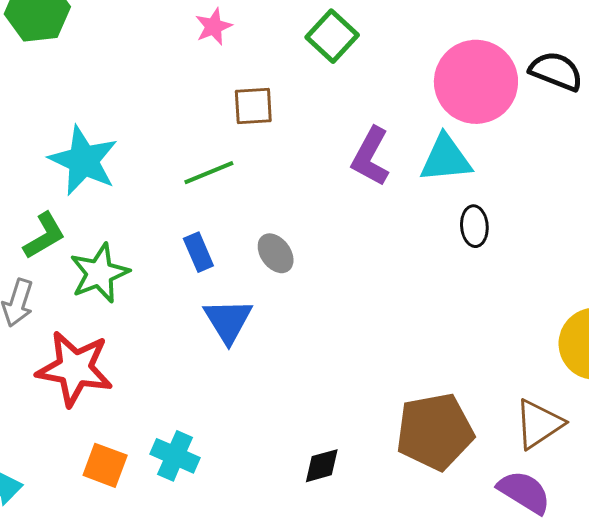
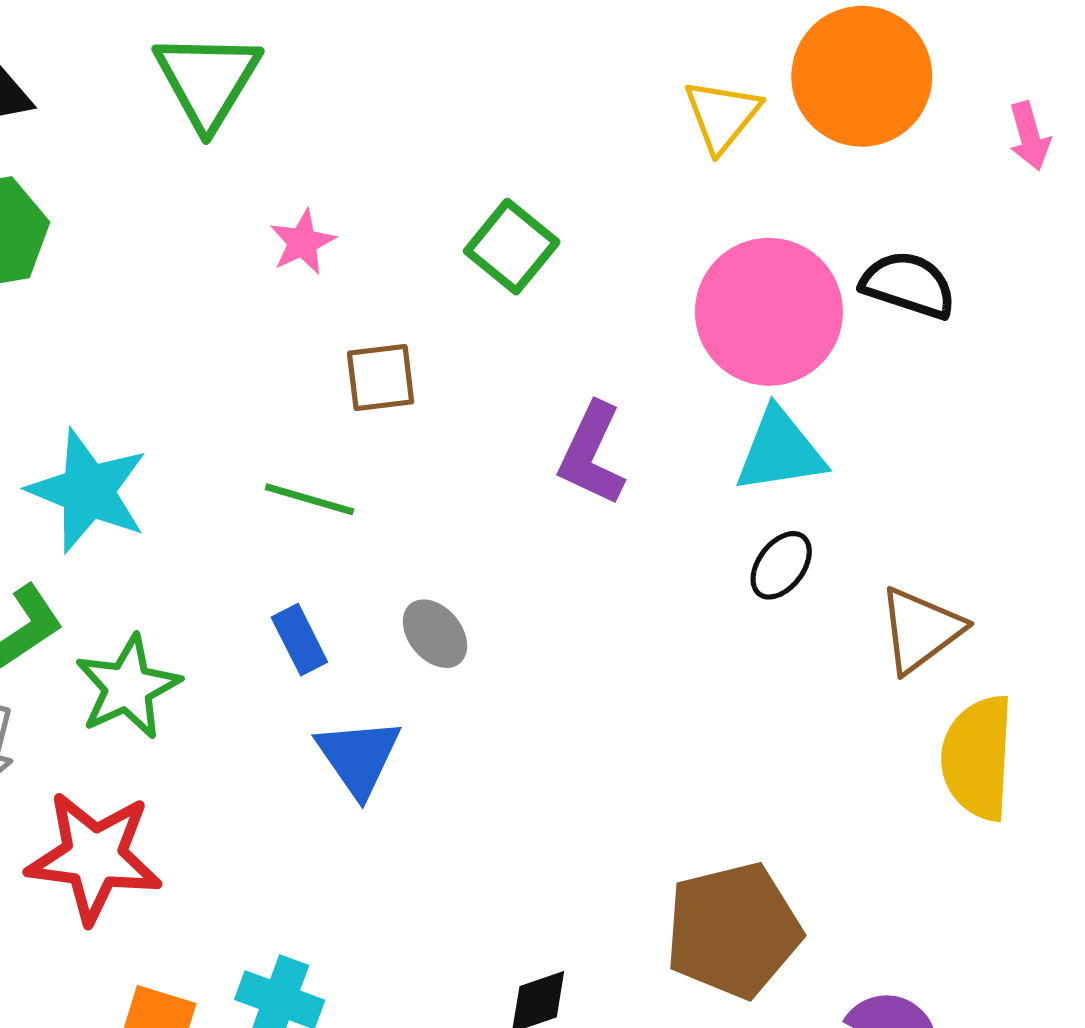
cyan triangle: (446, 159) -> (780, 451), moved
green line: (209, 173) -> (309, 499), turned 42
black ellipse: (474, 226) -> (781, 565), turned 45
brown triangle: (539, 424) -> (921, 630), moved

